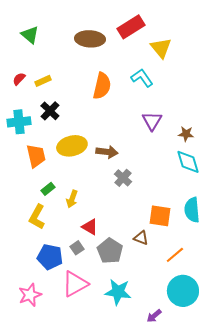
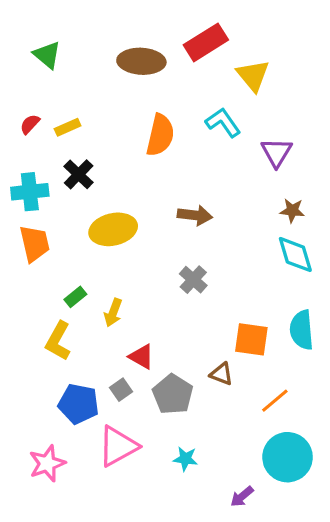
purple triangle: (152, 121) -> (277, 152), moved
brown arrow: (107, 152) -> (195, 215), moved
orange trapezoid: (36, 156) -> (35, 244), moved
cyan star: (118, 292) -> (185, 459), size x0.6

